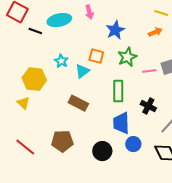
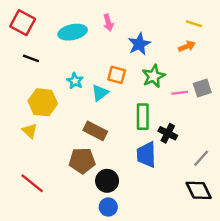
black line: (35, 31) -> (31, 58), moved
black cross: (148, 106) -> (168, 133), moved
brown pentagon: (62, 141) -> (82, 161), moved
blue circle: (133, 144) -> (108, 207), moved
black circle: (102, 151) -> (107, 181), moved

